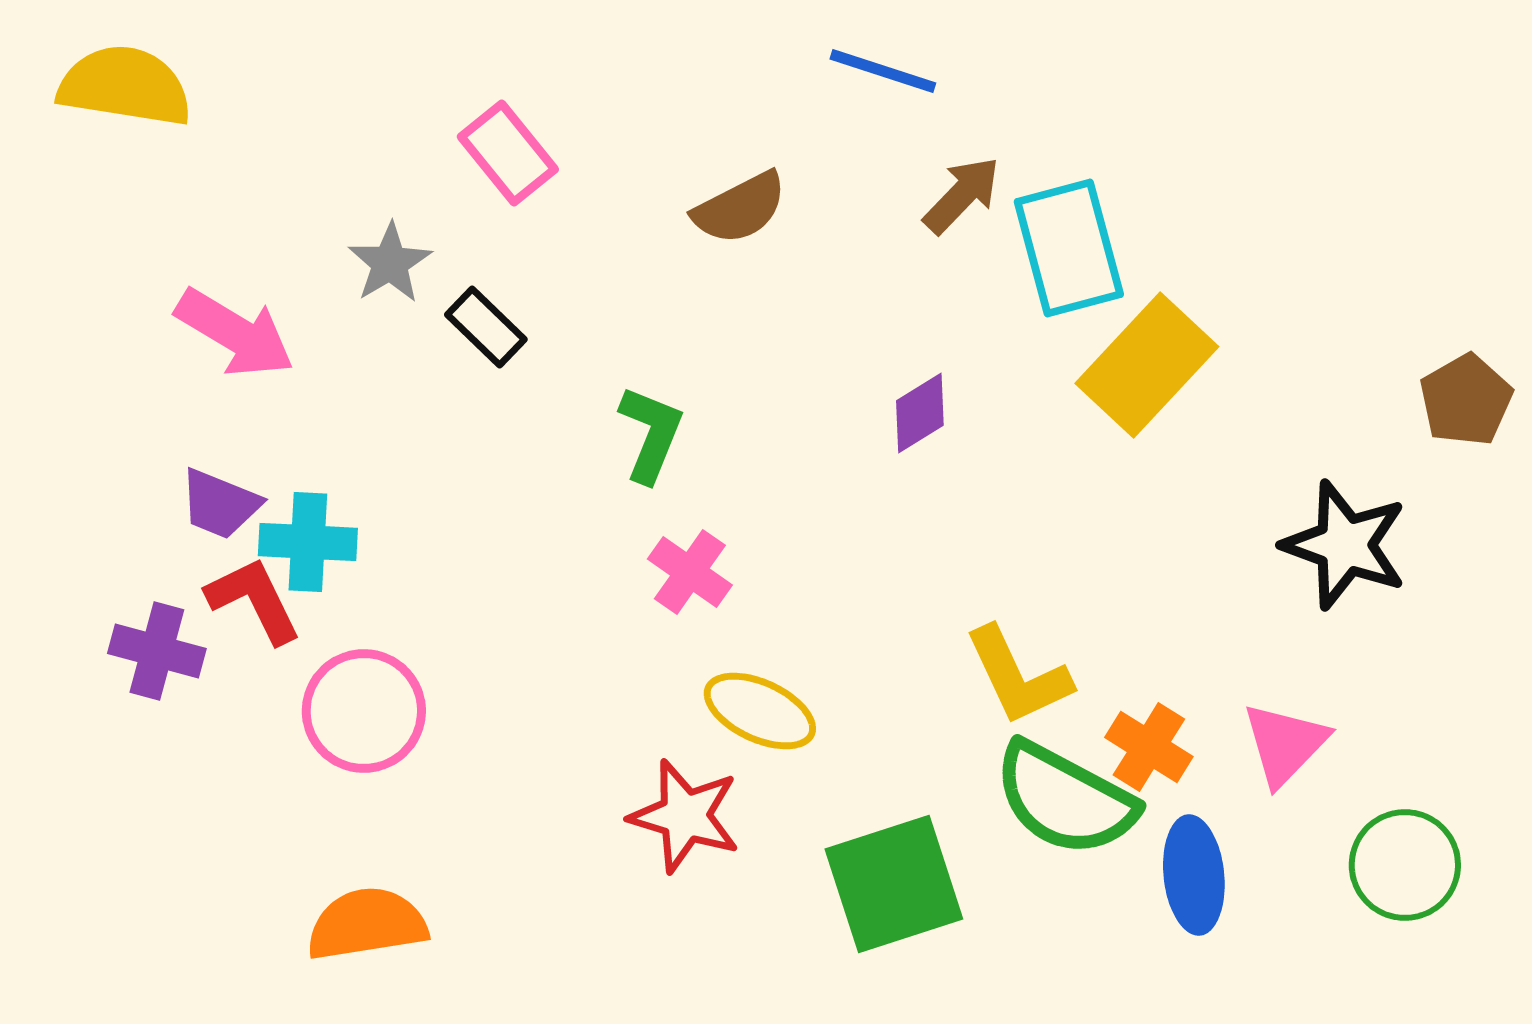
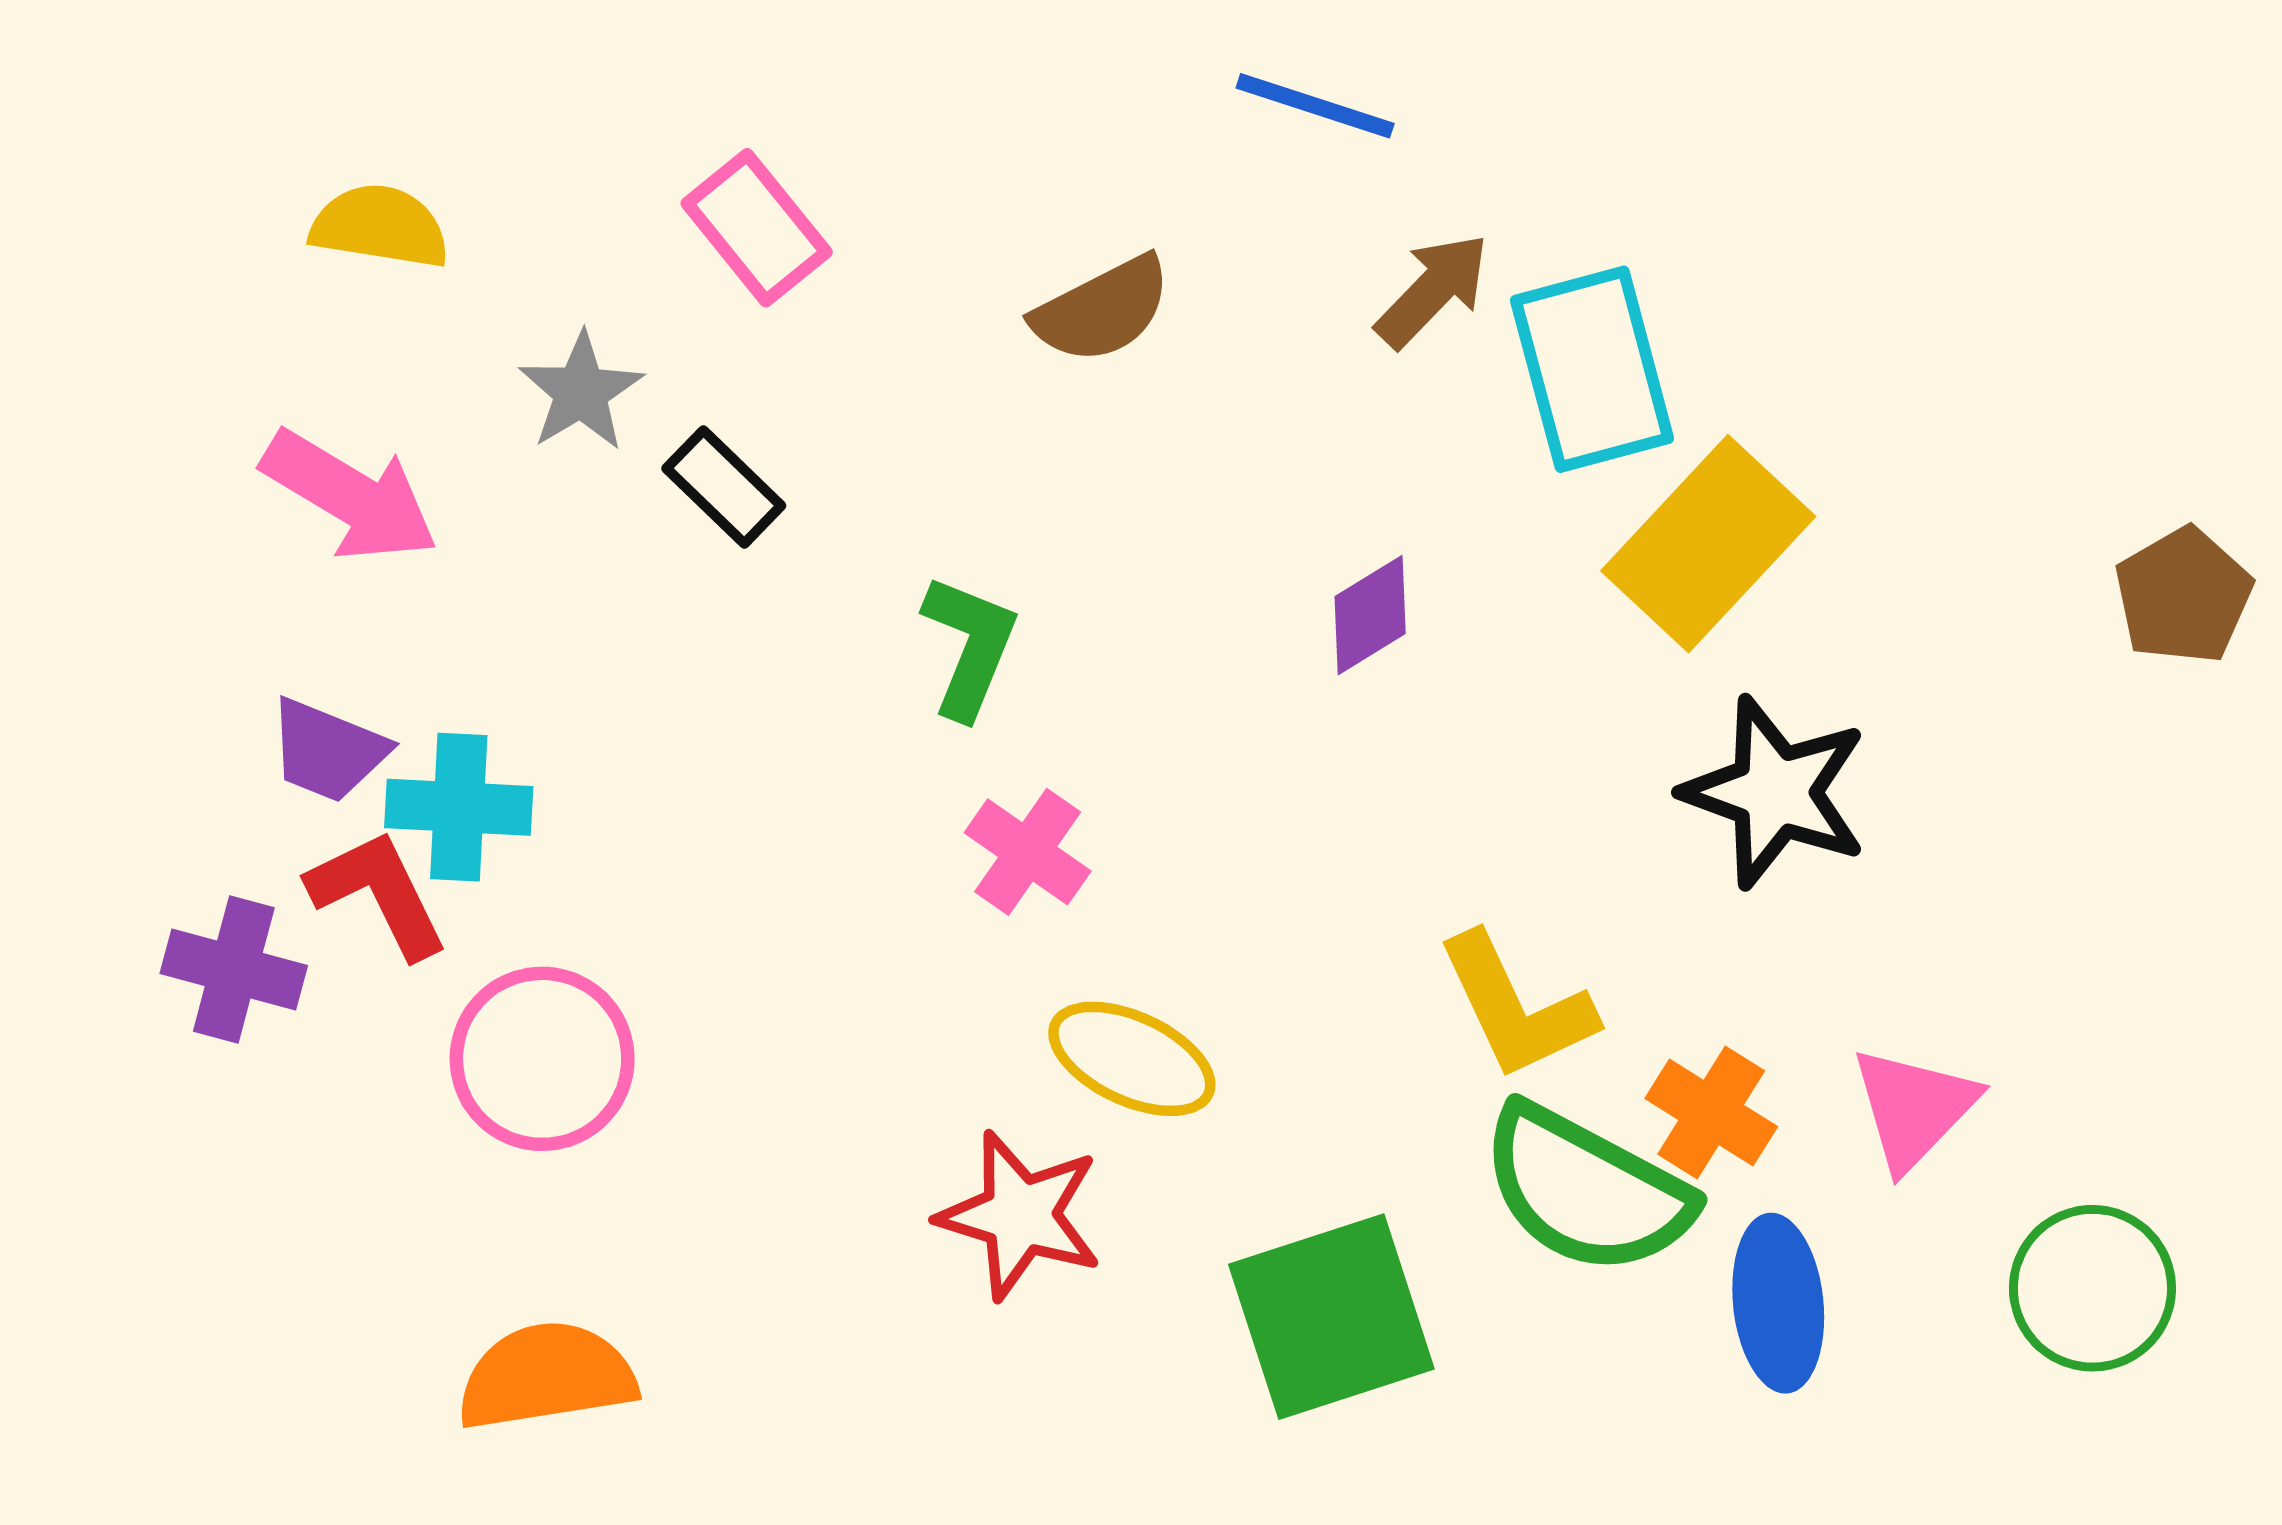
yellow semicircle: (125, 86) -> (380, 226), moved, size x0.7
black star: (1345, 545) -> (1775, 792), moved

